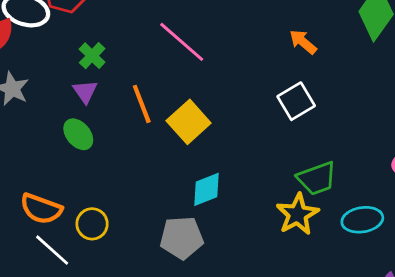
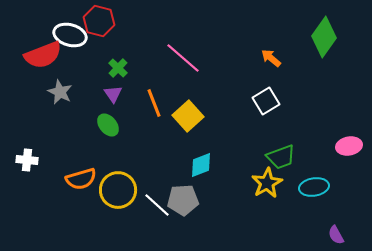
orange semicircle: (41, 209) -> (81, 179), turned -36
yellow circle: (92, 224) -> (118, 190), size x1.6
white line: (52, 250) -> (157, 205), moved

